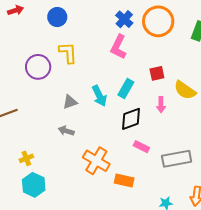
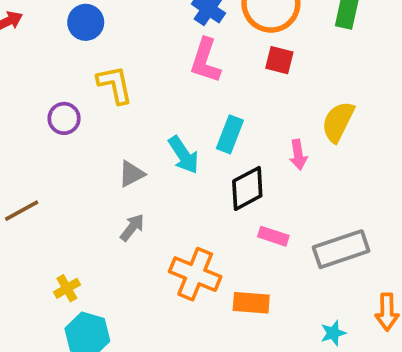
purple circle: (38, 67) -> (64, 118), size x0.7
red square: (157, 73) -> (279, 60), moved, turned 35
yellow semicircle: (185, 90) -> (338, 122), turned 90
gray arrow: (66, 131) -> (132, 228), turned 119

